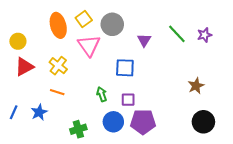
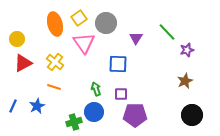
purple star: (204, 35) -> (187, 50), moved
blue circle: (113, 122) -> (94, 112), moved

